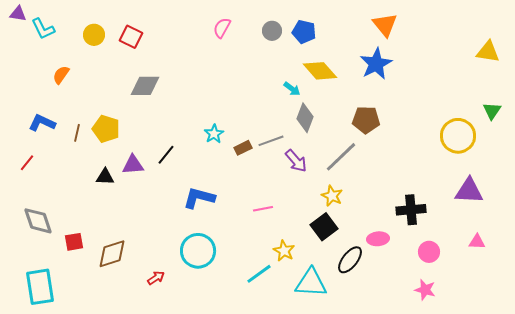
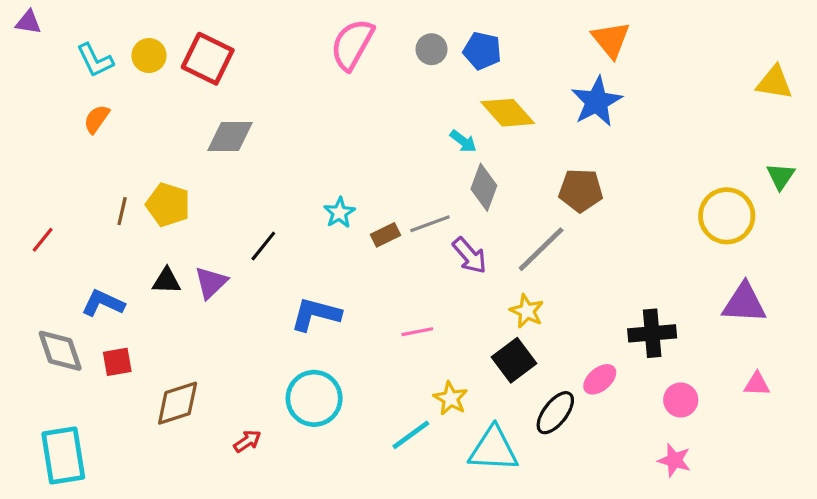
pink semicircle: (222, 28) -> (352, 44), size x1.6
cyan L-shape: (43, 29) -> (95, 60), moved
red square: (131, 37) -> (208, 59), size x1.4
blue L-shape: (42, 123) -> (103, 303), moved
red line: (27, 163) -> (43, 240), moved
purple triangle: (133, 165) -> (211, 283), moved, turned -40
pink ellipse: (378, 239) -> (600, 379), turned -35
red square: (74, 242) -> (117, 362), moved

